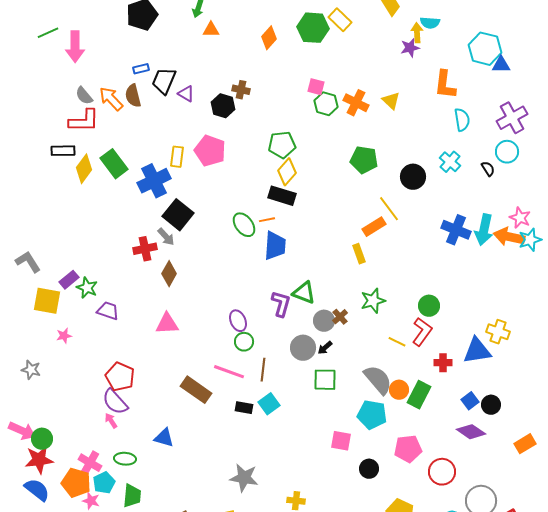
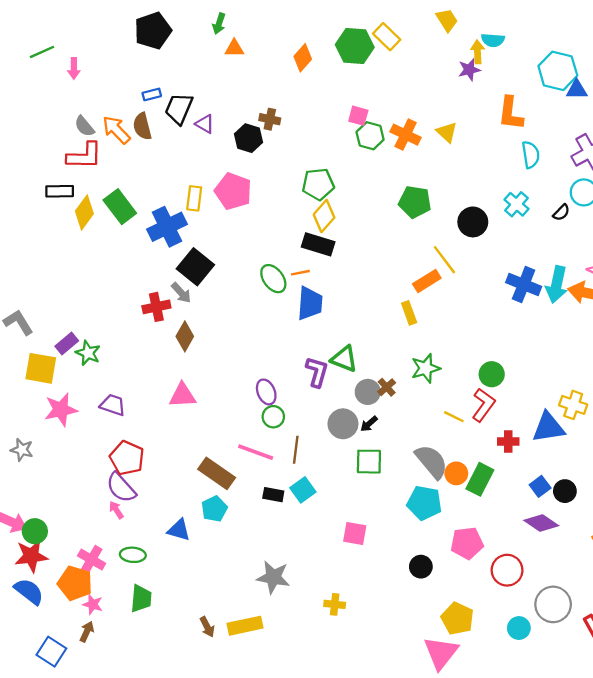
pink arrow: (75, 47) -> (74, 68), size x0.6
black semicircle: (488, 169) -> (561, 212), turned 77
purple trapezoid: (108, 311) -> (113, 405), moved
pink star: (64, 336) -> (61, 410), size x1.8
pink square: (341, 441) -> (355, 534), moved
cyan pentagon: (104, 483) -> (214, 509), moved

